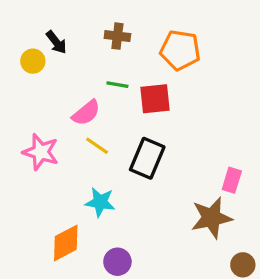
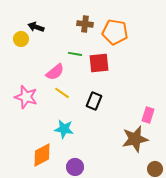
brown cross: (117, 36) -> (85, 24), moved
black arrow: (56, 42) -> (36, 27), turned 147
black rectangle: (147, 158) -> (94, 101), size x0.7

